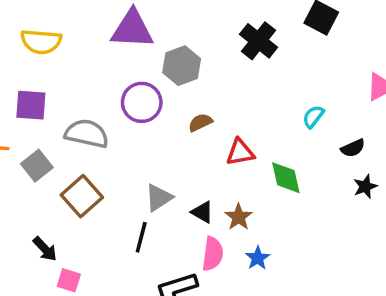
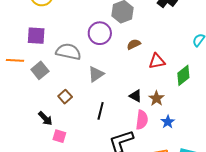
green diamond: (286, 178) -> (183, 75), turned 65
brown square: (82, 196) -> (65, 97), moved, size x0.6
gray triangle: (159, 198) -> (96, 74), moved

